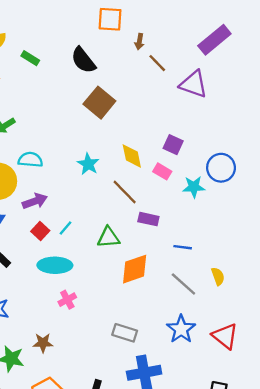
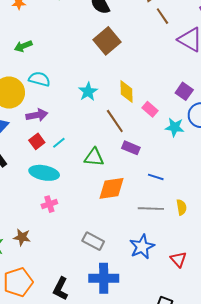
purple square: (173, 145) -> (184, 91), moved
gray line: (183, 284) -> (151, 209), turned -50
red triangle: (225, 336) -> (178, 259), size x0.7

